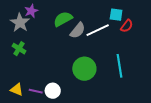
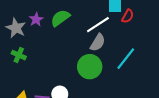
purple star: (31, 11) -> (36, 19), moved
gray semicircle: (78, 30) -> (98, 43), moved
cyan line: (120, 66) -> (126, 59), turned 55

